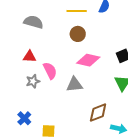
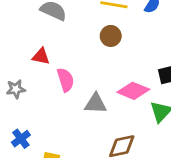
pink diamond: (88, 60) -> (133, 91), moved
gray star: (33, 81) -> (16, 89), moved

